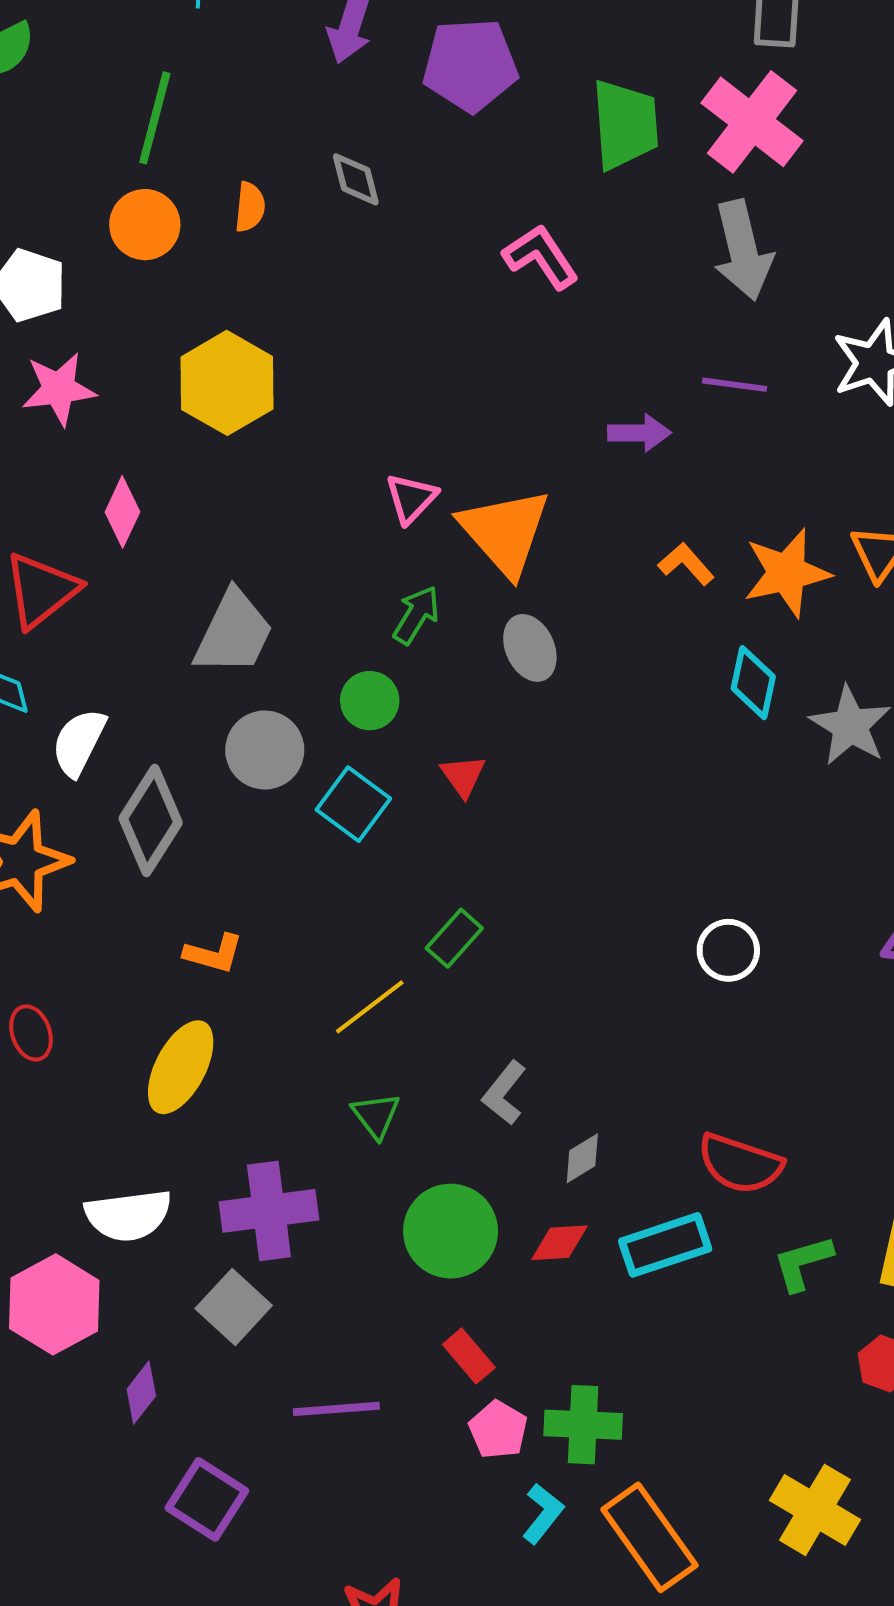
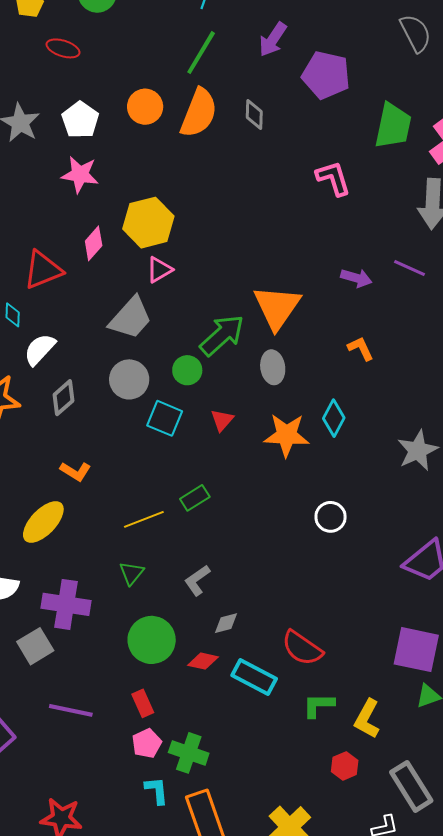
green line: (155, 118) -> (201, 53), moved
orange semicircle: (250, 207) -> (199, 113), size x2.0
yellow hexagon: (227, 383) -> (148, 223), moved
pink triangle: (411, 498) -> (159, 270), moved
orange star: (787, 573) -> (286, 435), moved
green arrow: (416, 615) -> (222, 335), size x1.6
cyan diamond: (753, 683) -> (334, 418), moved
cyan square: (353, 804) -> (165, 418), turned -30
gray diamond: (151, 821) -> (64, 398), size x0.7
white circle: (728, 950) -> (331, 517), moved
cyan rectangle: (665, 1245) -> (254, 677), turned 30
cyan L-shape: (543, 1513) -> (157, 790), turned -60

